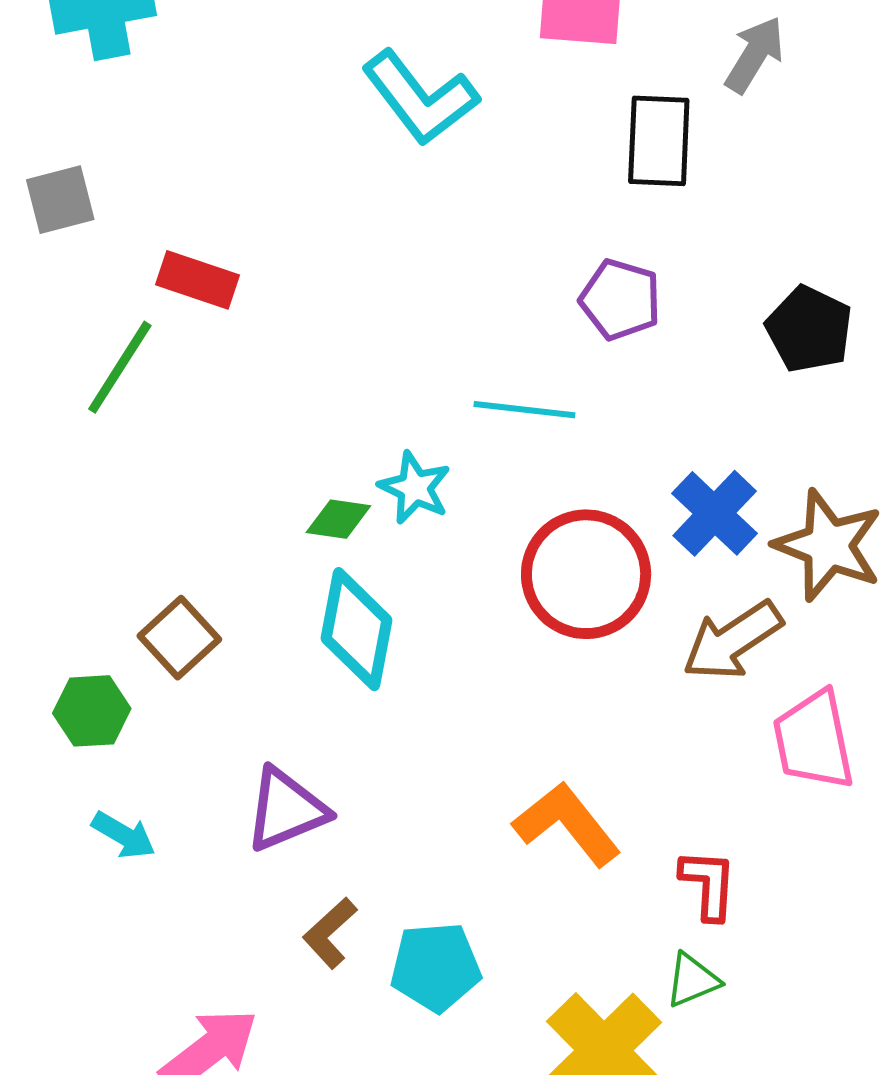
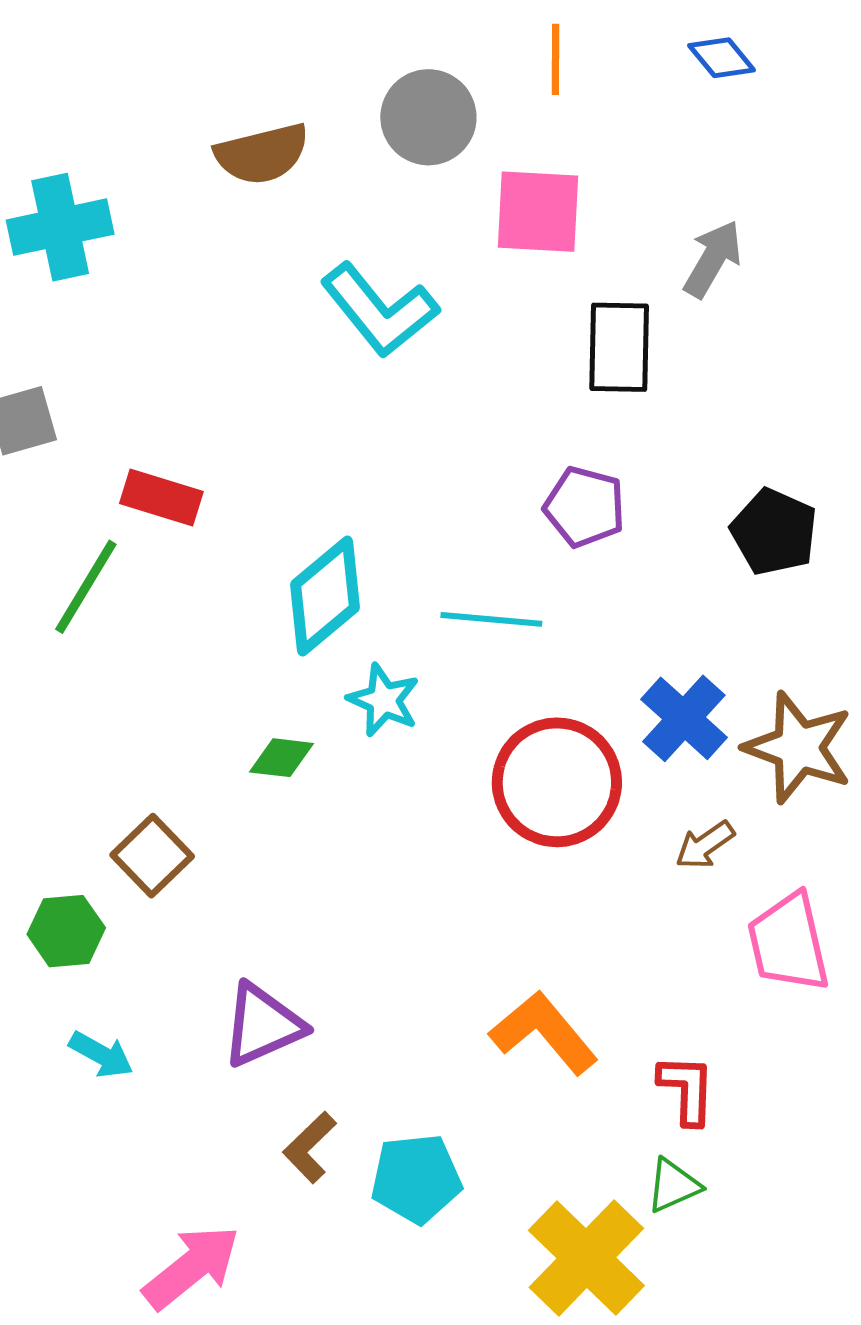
green diamond: (338, 519) -> (281, 758), moved
cyan diamond: (357, 629) -> (325, 596), moved, turned 41
brown arrow: (732, 641) -> (705, 845), size x0.6

